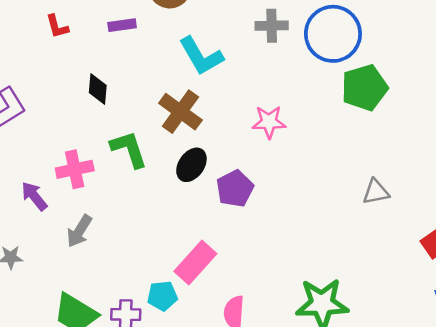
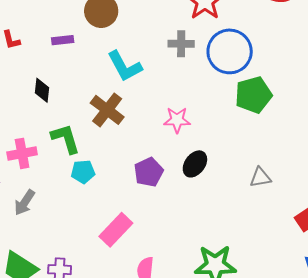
black ellipse: (191, 165) -> (195, 164), moved
cyan pentagon: (162, 296) -> (83, 172), moved

